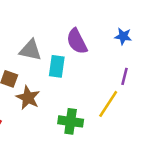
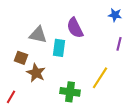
blue star: (123, 36) -> (115, 15), moved
purple line: (124, 76) -> (119, 44), moved

